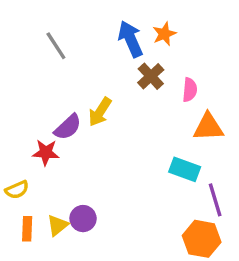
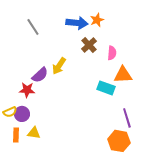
blue arrow: (130, 39) -> (77, 23), turned 120
cyan rectangle: (185, 169) -> (106, 88), moved
purple circle: (83, 219) -> (22, 114), moved
yellow triangle: (58, 225) -> (34, 133), turned 48

